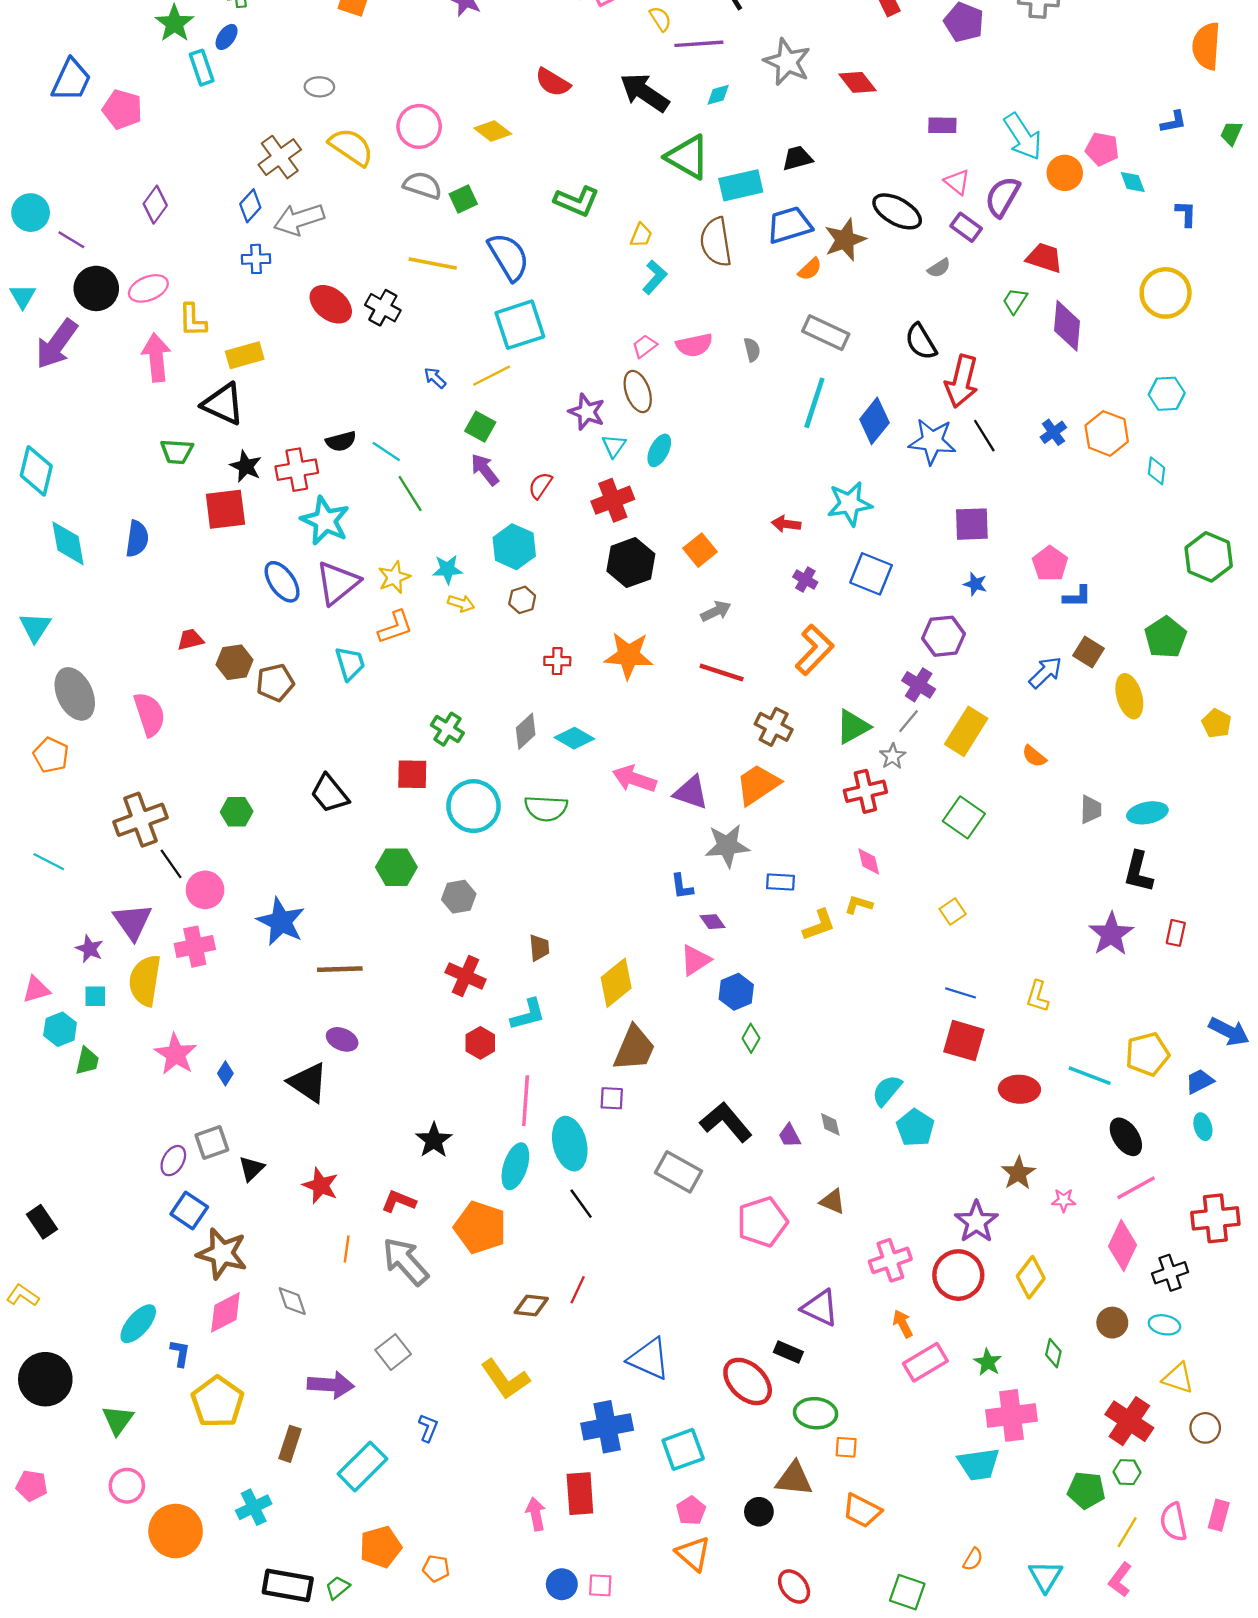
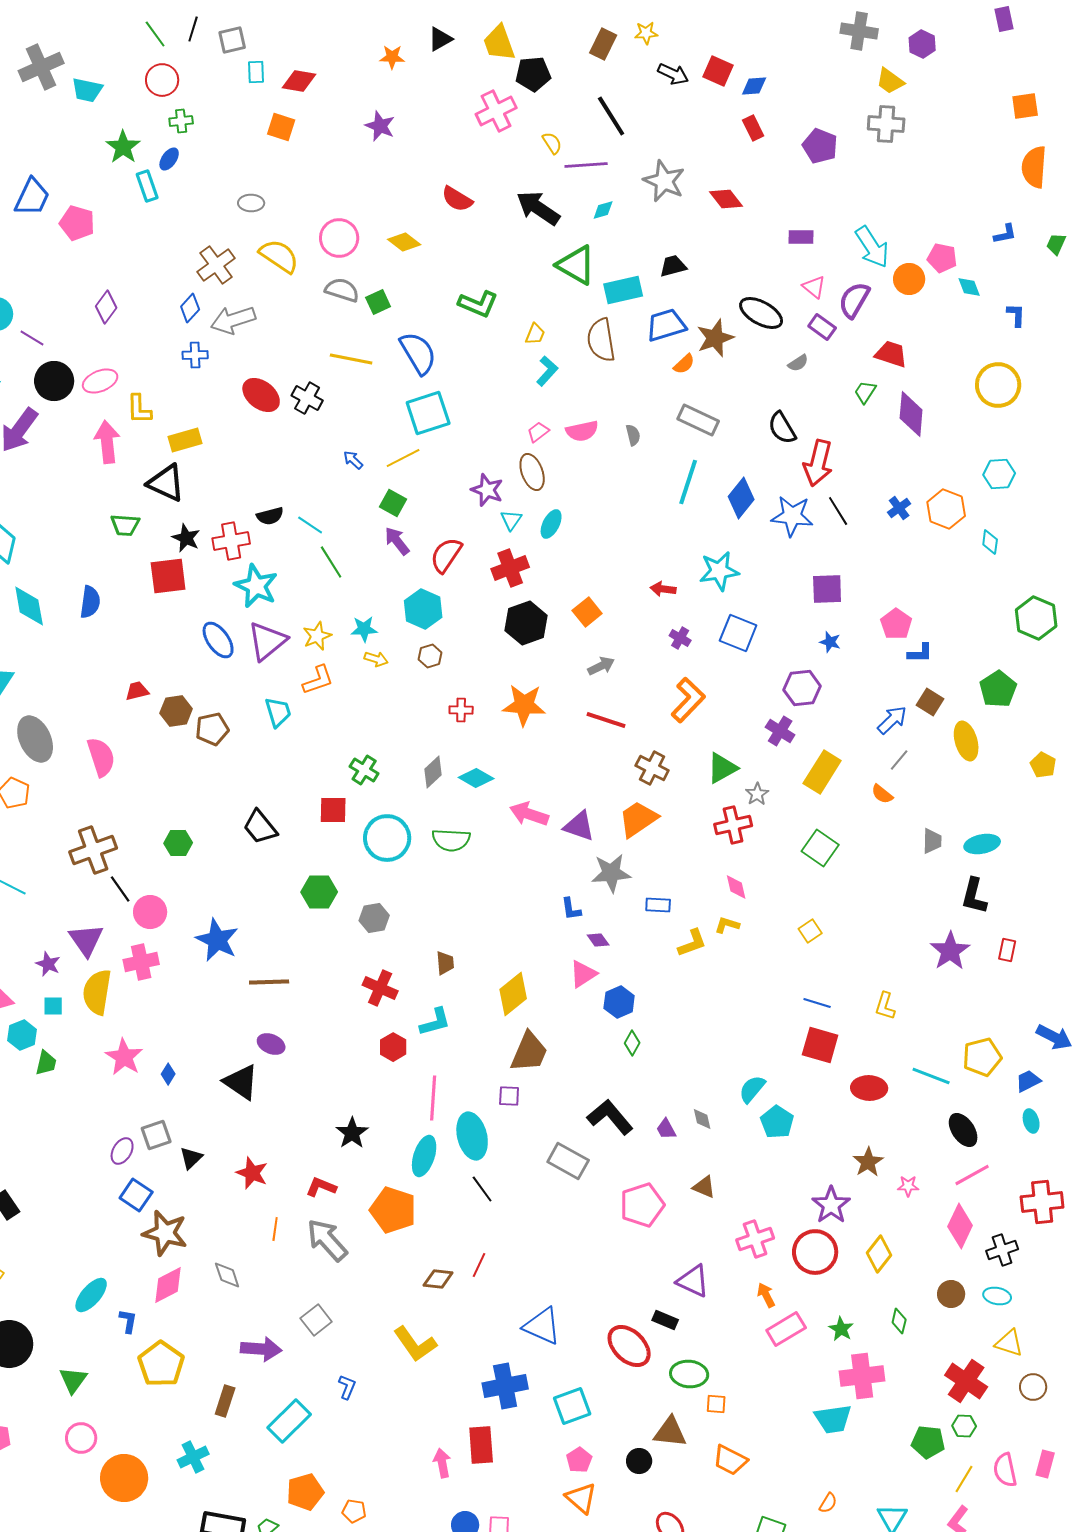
red semicircle: (540, 486) -> (446, 555), size x1.5
gray line: (908, 721) -> (899, 760), moved

